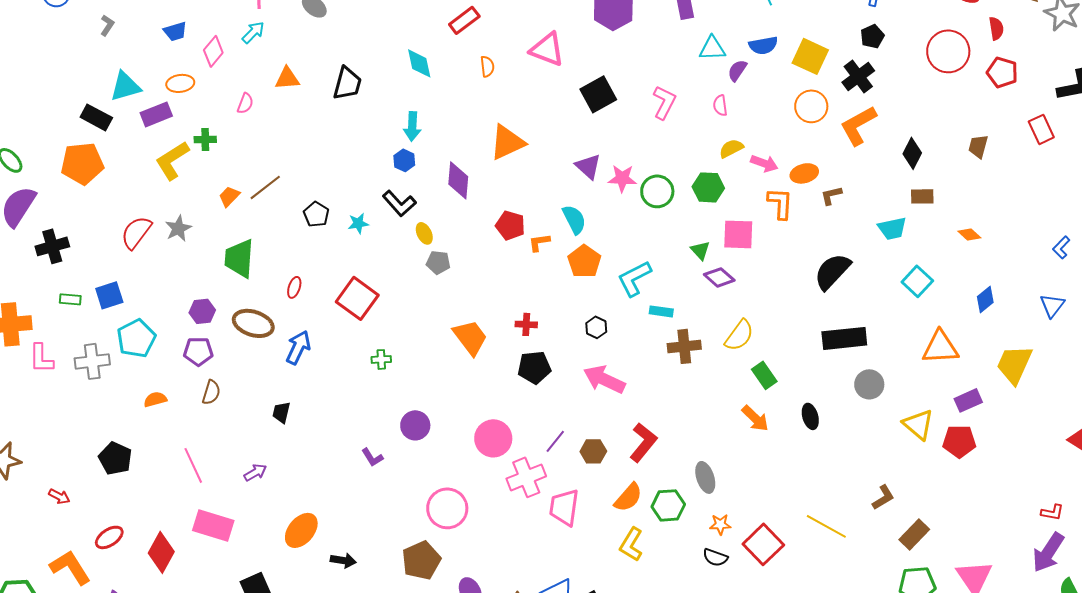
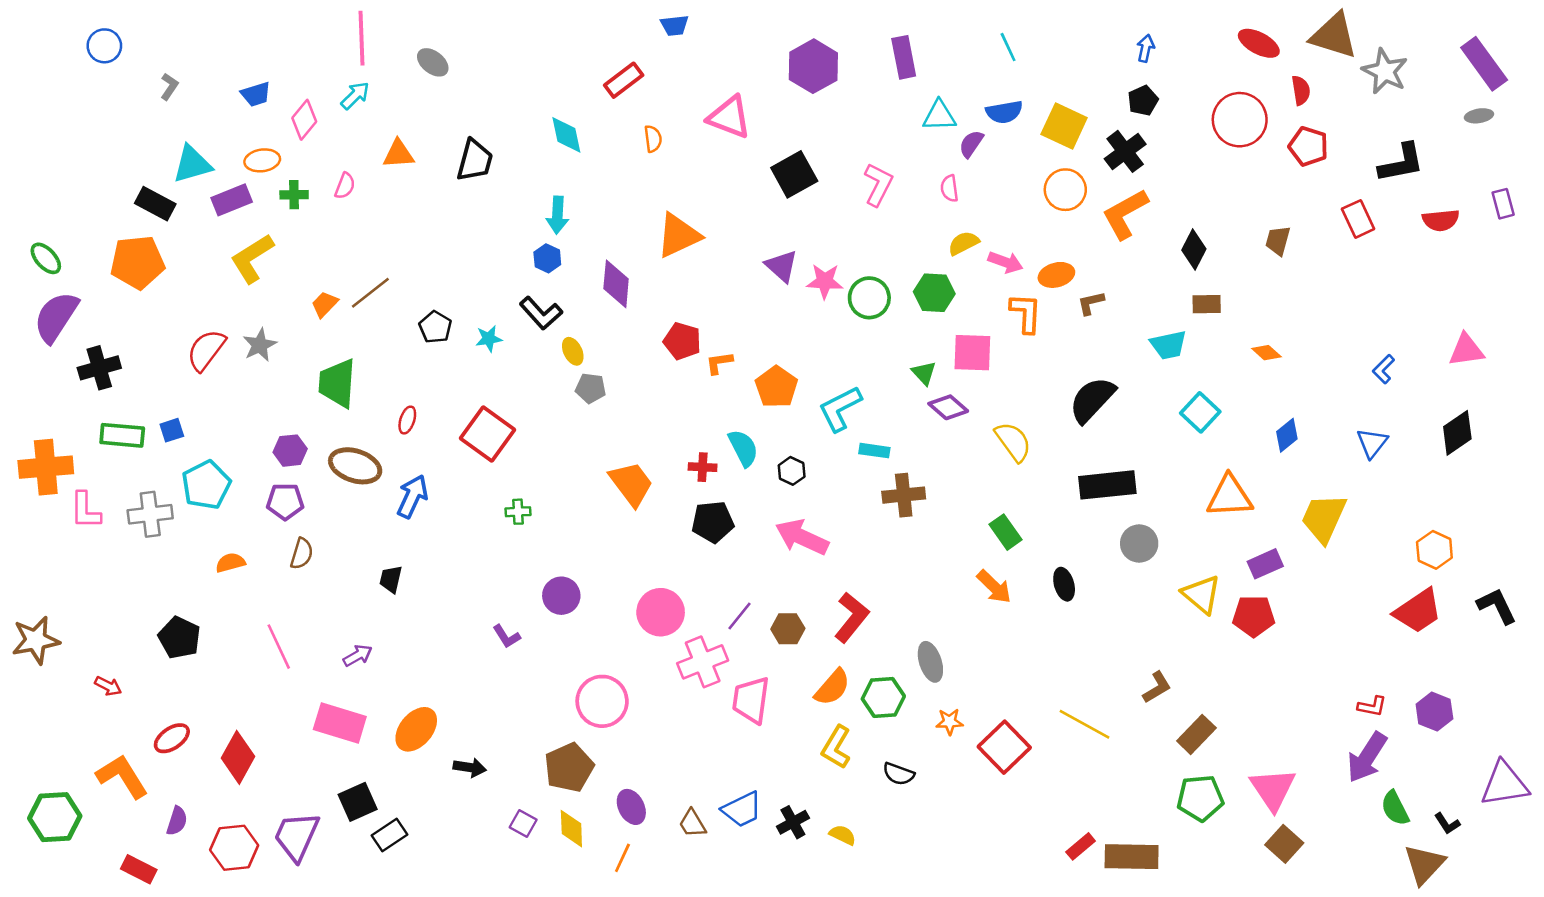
green cross: (205, 139) -> (294, 195), moved
cyan semicircle: (574, 219) -> (743, 448), moved
blue square: (109, 295) -> (172, 430), size x0.7
green rectangle: (70, 299) -> (122, 435), size x1.6
yellow semicircle: (739, 335) -> (1013, 442), moved, turned -72
pink rectangle: (213, 525) -> (340, 723), moved
black semicircle: (715, 557) -> (899, 774), moved

